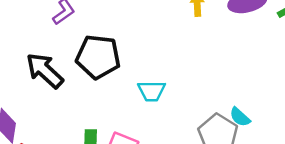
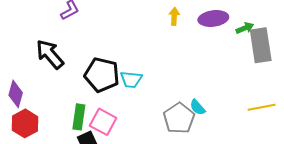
black pentagon: (98, 57) -> (102, 75), moved

